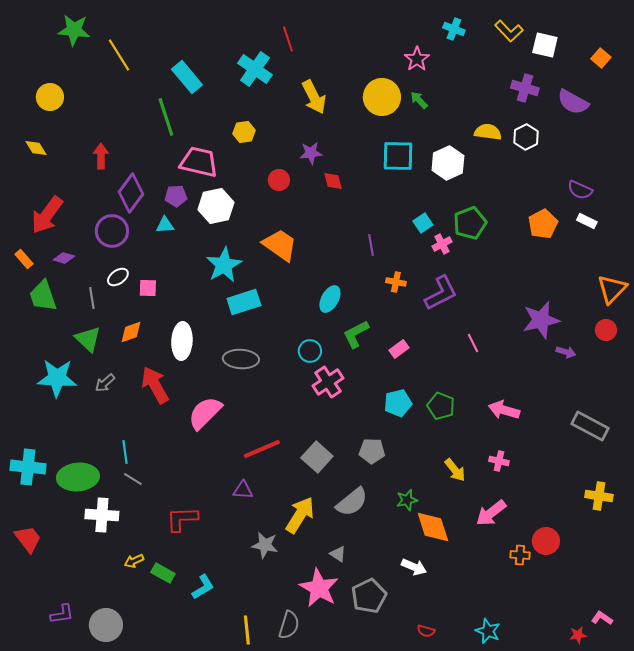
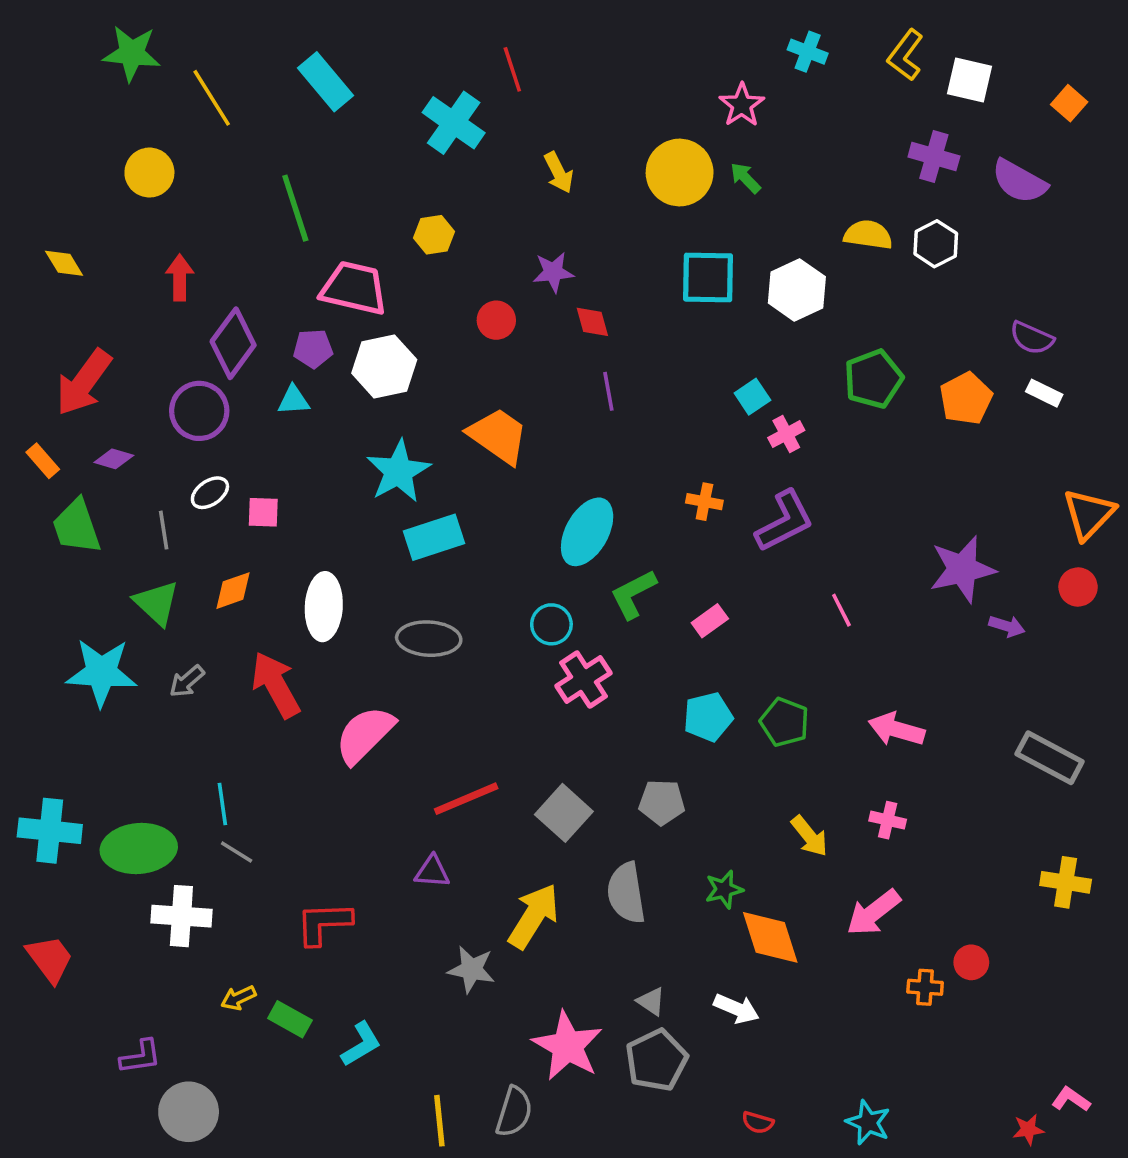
yellow L-shape: (509, 31) -> (905, 55), turned 80
cyan rectangle: (187, 77) -> (326, 82), moved
yellow circle: (50, 97) -> (149, 173), moved
yellow arrow: (314, 97) -> (559, 173), size x0.7
green pentagon: (470, 223) -> (873, 379), moved
purple line: (371, 245) -> (608, 391), moved
cyan ellipse: (330, 299) -> (587, 532), size x1.4
gray semicircle: (352, 502) -> (626, 893), turned 120
red circle: (546, 541) -> (971, 962), size x0.7
gray triangle: (338, 554) -> (651, 1001), moved
purple L-shape: (62, 614) -> (141, 1057), moved

